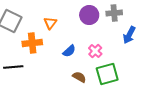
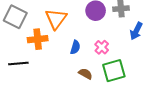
orange triangle: (50, 23) -> (56, 19), size x1.6
blue semicircle: (69, 51) -> (75, 47), turned -32

